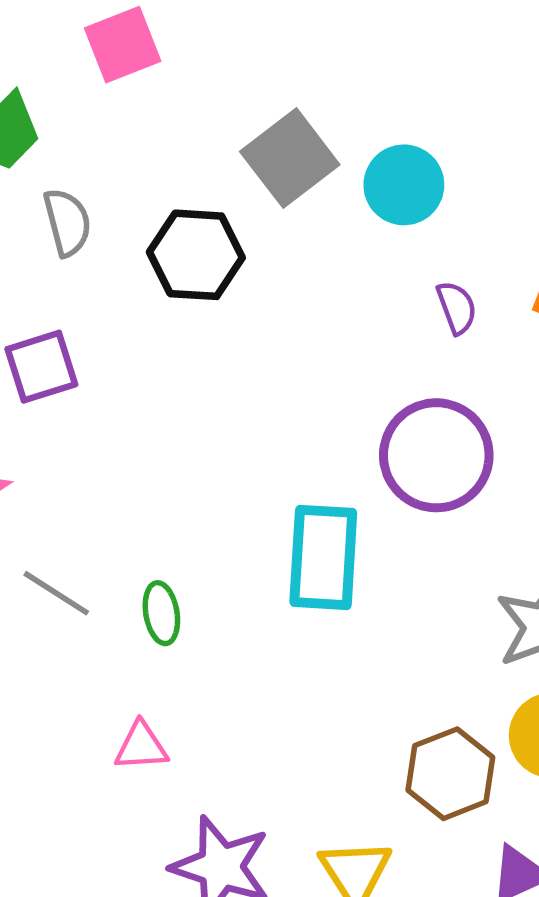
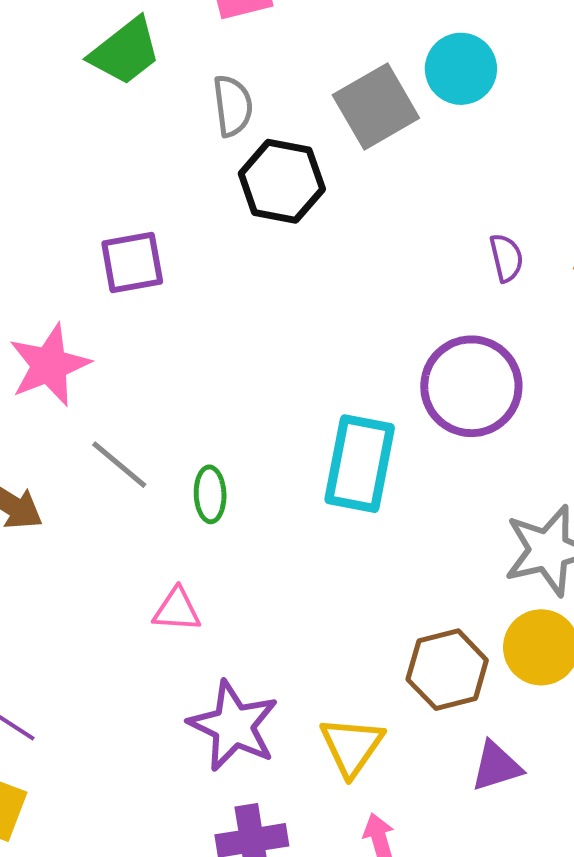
cyan circle: (404, 185) -> (461, 69), moved
gray semicircle: (67, 222) -> (233, 106), moved

